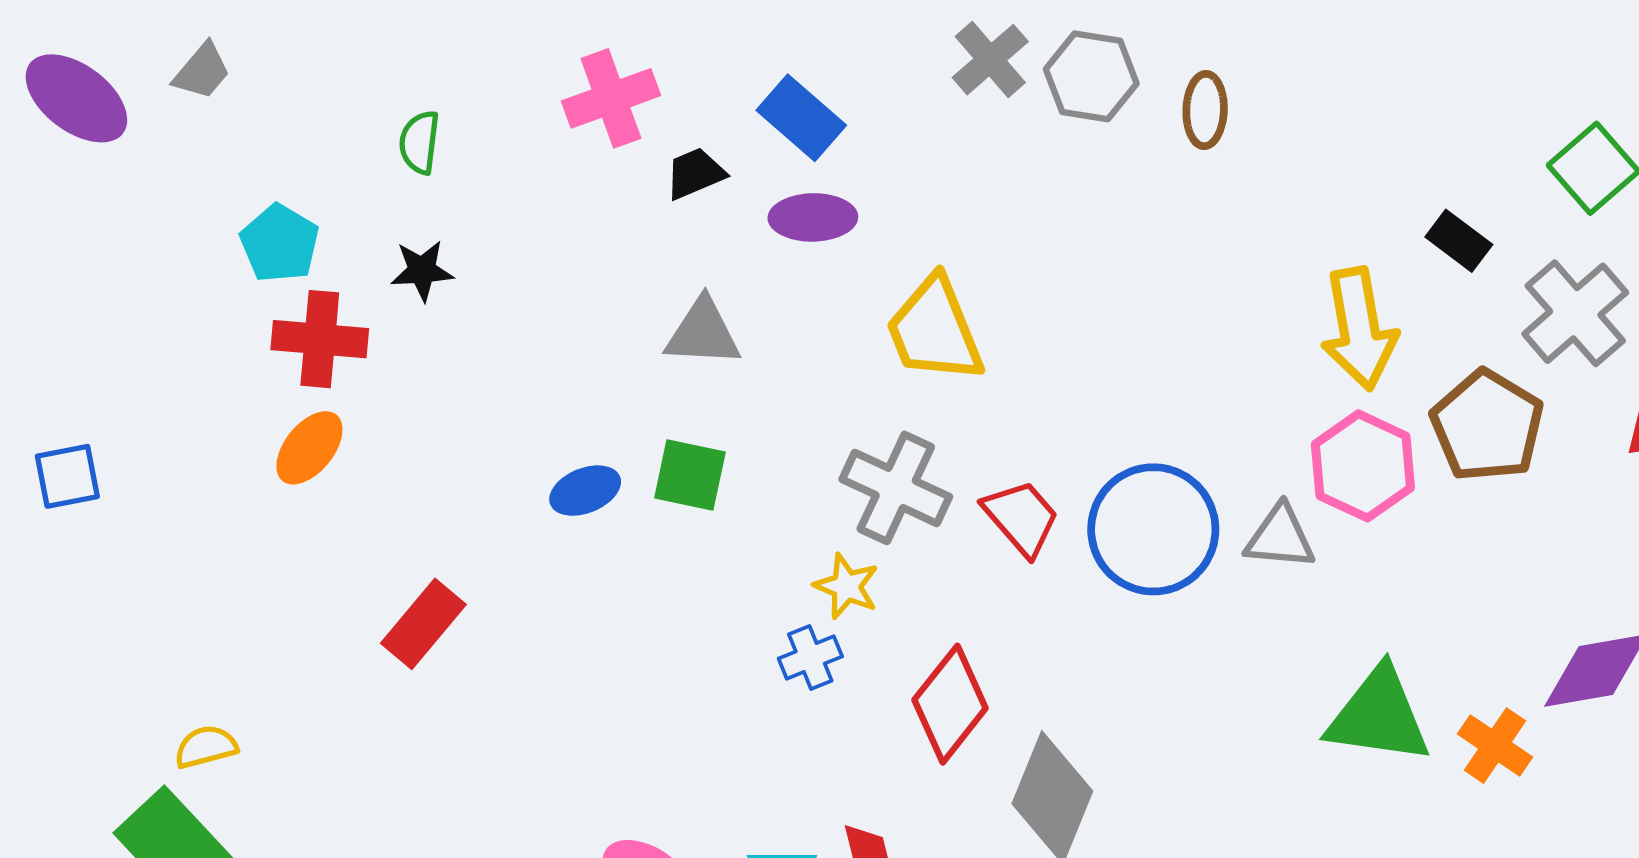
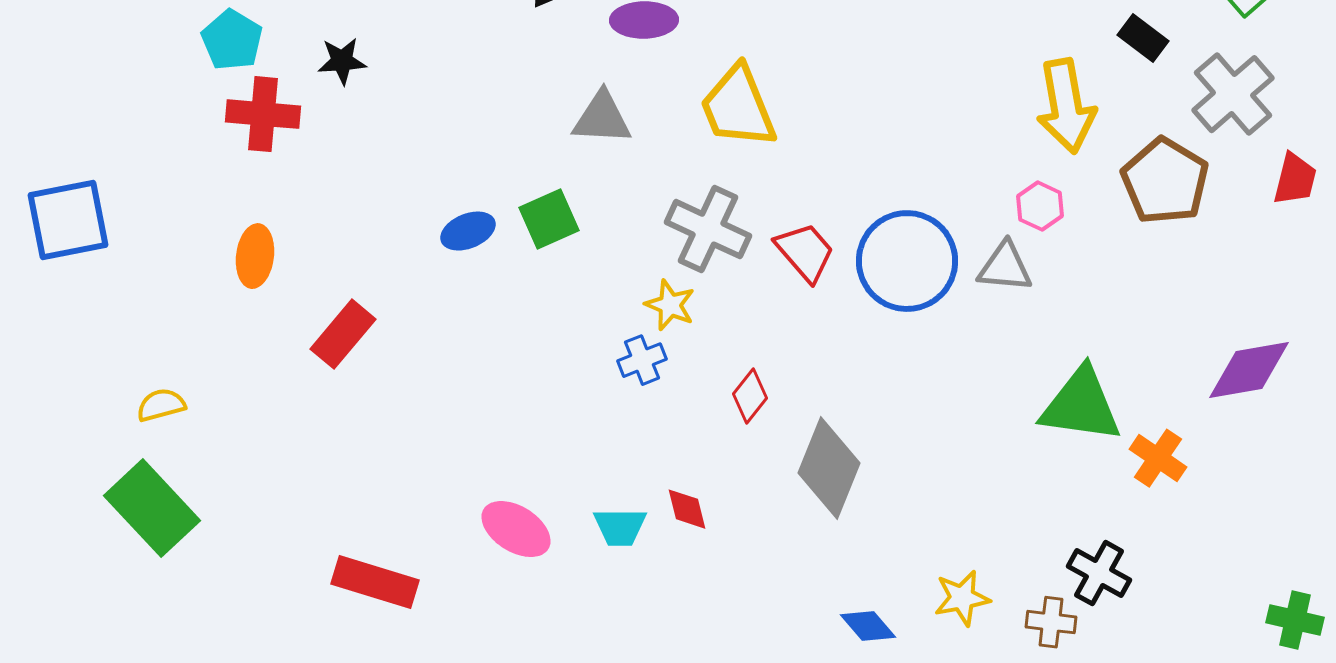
gray triangle: (703, 333) -> (602, 118), moved
orange ellipse: (309, 448) -> (255, 256), moved, turned -32
pink hexagon: (1363, 466) -> (1040, 206), moved, size x0.6
green square: (690, 475) -> (549, 219), turned -36
blue square: (67, 476) -> (68, 220), size x1.6
red diamond: (950, 704) -> (750, 396), size x0.6
orange cross: (1495, 746) -> (1158, 458), moved
yellow semicircle: (206, 747) -> (161, 405), moved

